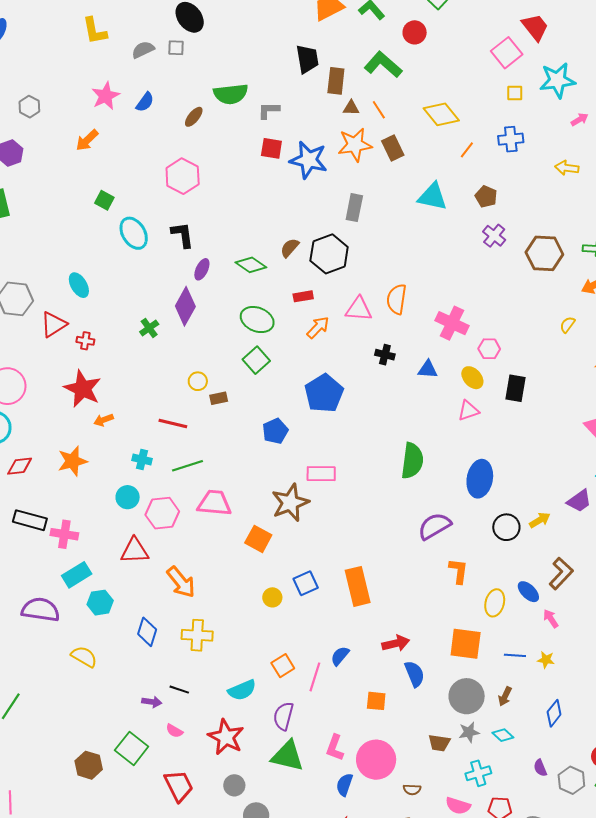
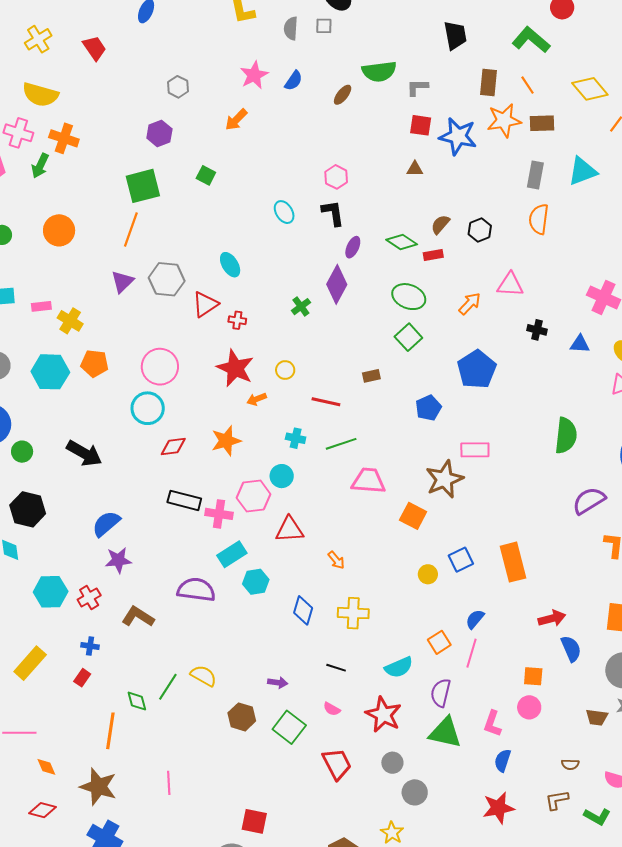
gray semicircle: (143, 50) -> (291, 28), turned -60
brown rectangle: (336, 81) -> (489, 83), moved
brown triangle: (351, 108) -> (415, 169), moved
brown rectangle: (393, 148) -> (542, 123), turned -65
pink hexagon: (183, 176) -> (336, 177), moved, size x0.7
cyan triangle: (433, 197) -> (582, 171), turned -32
green square: (104, 200) -> (206, 175), moved
gray rectangle: (354, 208) -> (535, 175), moved
cyan ellipse: (134, 233) -> (284, 212), size x0.7
black hexagon: (329, 254) -> (480, 230), size x0.6
red rectangle: (303, 296) -> (433, 255), moved
orange semicircle: (397, 299) -> (539, 219), moved
yellow circle: (198, 381) -> (285, 370), moved
pink hexagon: (162, 513) -> (254, 496), moved
orange arrow: (181, 582) -> (336, 560), size x0.6
blue semicircle: (340, 656) -> (475, 619), moved
yellow semicircle: (84, 657) -> (204, 676), moved
purple arrow: (152, 702) -> (278, 683), moved
pink circle: (376, 760) -> (529, 707), moved, size x0.6
brown hexagon: (89, 765) -> (242, 717), moved

